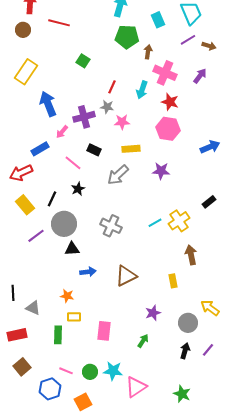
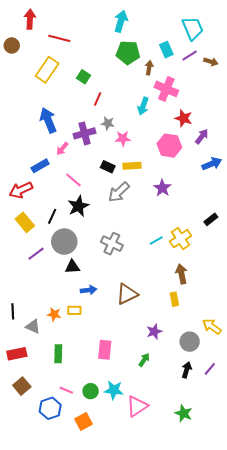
cyan rectangle: (158, 20) -> (166, 50), moved
brown circle: (23, 30) -> (12, 45), moved
yellow rectangle: (26, 72) -> (47, 70), moved
purple arrow: (200, 76) -> (202, 136), moved
red line: (112, 87) -> (98, 99), moved
red star: (170, 102) -> (184, 118), moved
black rectangle: (94, 150) -> (108, 167), moved
purple star: (161, 171) -> (162, 188), turned 30
black star: (78, 189) -> (78, 206), size x1.5
brown arrow: (191, 255) -> (182, 274), moved
orange star: (67, 296) -> (54, 314), moved
yellow rectangle: (74, 317) -> (74, 310), moved

